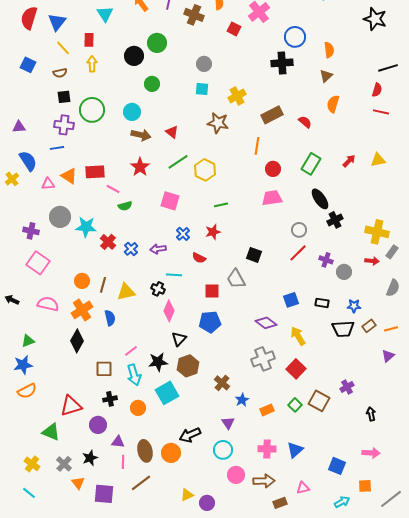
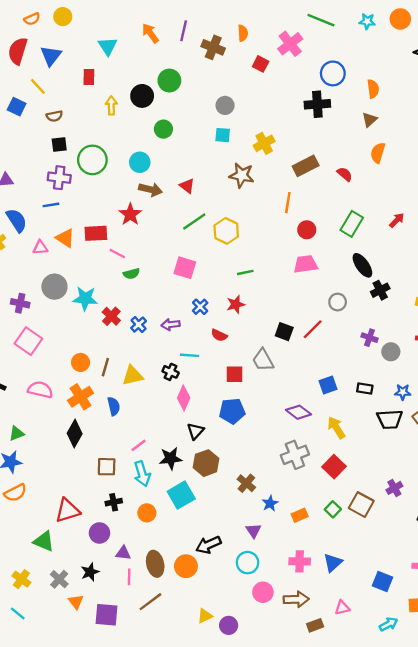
yellow line: (63, 48) -> (38, 86), moved
yellow arrow: (92, 64) -> (111, 105), moved
red star: (140, 167) -> (130, 214), moved
red line: (298, 253) -> (313, 329), moved

